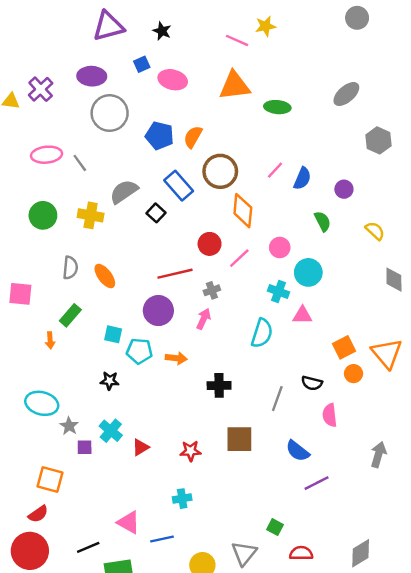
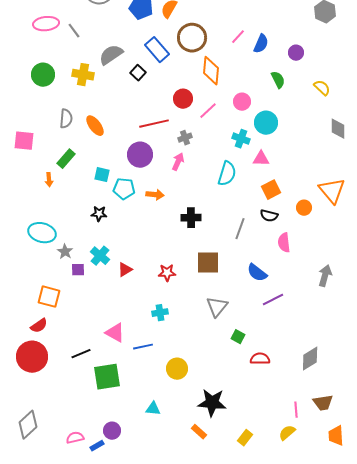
orange square: (344, 347) -> (271, 190), moved
gray triangle: (244, 553) -> (217, 307), moved

